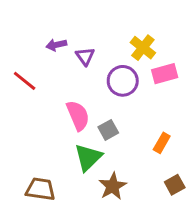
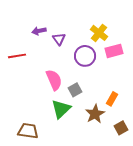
red line: (25, 81) -> (17, 56), turned -48
brown star: (113, 186) -> (95, 114), moved

